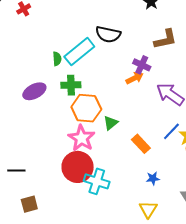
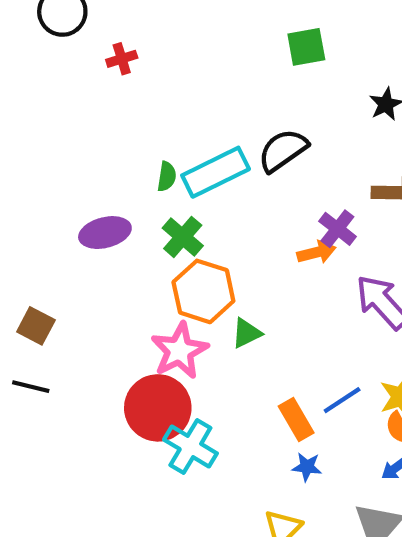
black semicircle: (108, 34) -> (283, 150), turned 120
green cross: (71, 85) -> (183, 237), turned 30
blue line: (171, 131) -> (342, 400), moved
orange rectangle: (141, 144) -> (296, 420), moved
brown square: (29, 204) -> (36, 326), moved, turned 30

